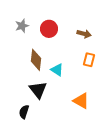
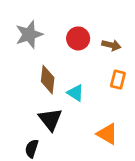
gray star: (22, 26) -> (29, 34), size x1.5
red circle: (49, 29) -> (78, 38), moved

